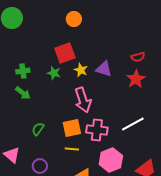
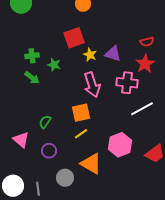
green star: (54, 73) -> (54, 65), moved
green semicircle: (38, 129) -> (45, 122), moved
pink cross: (97, 130) -> (127, 83), moved
yellow line: (72, 149) -> (81, 134), turned -40

